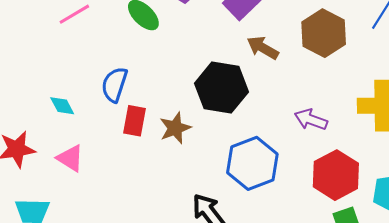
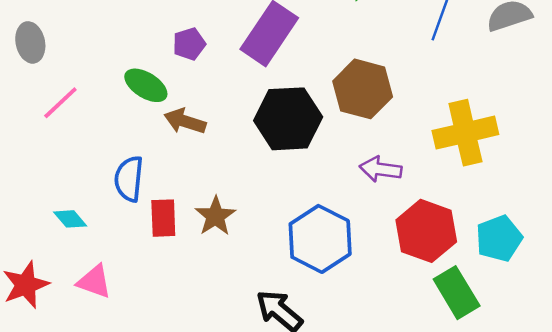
brown hexagon: (324, 33) -> (363, 89), moved
brown arrow: (263, 48) -> (185, 121), moved
black hexagon: (221, 88) -> (288, 119), moved

